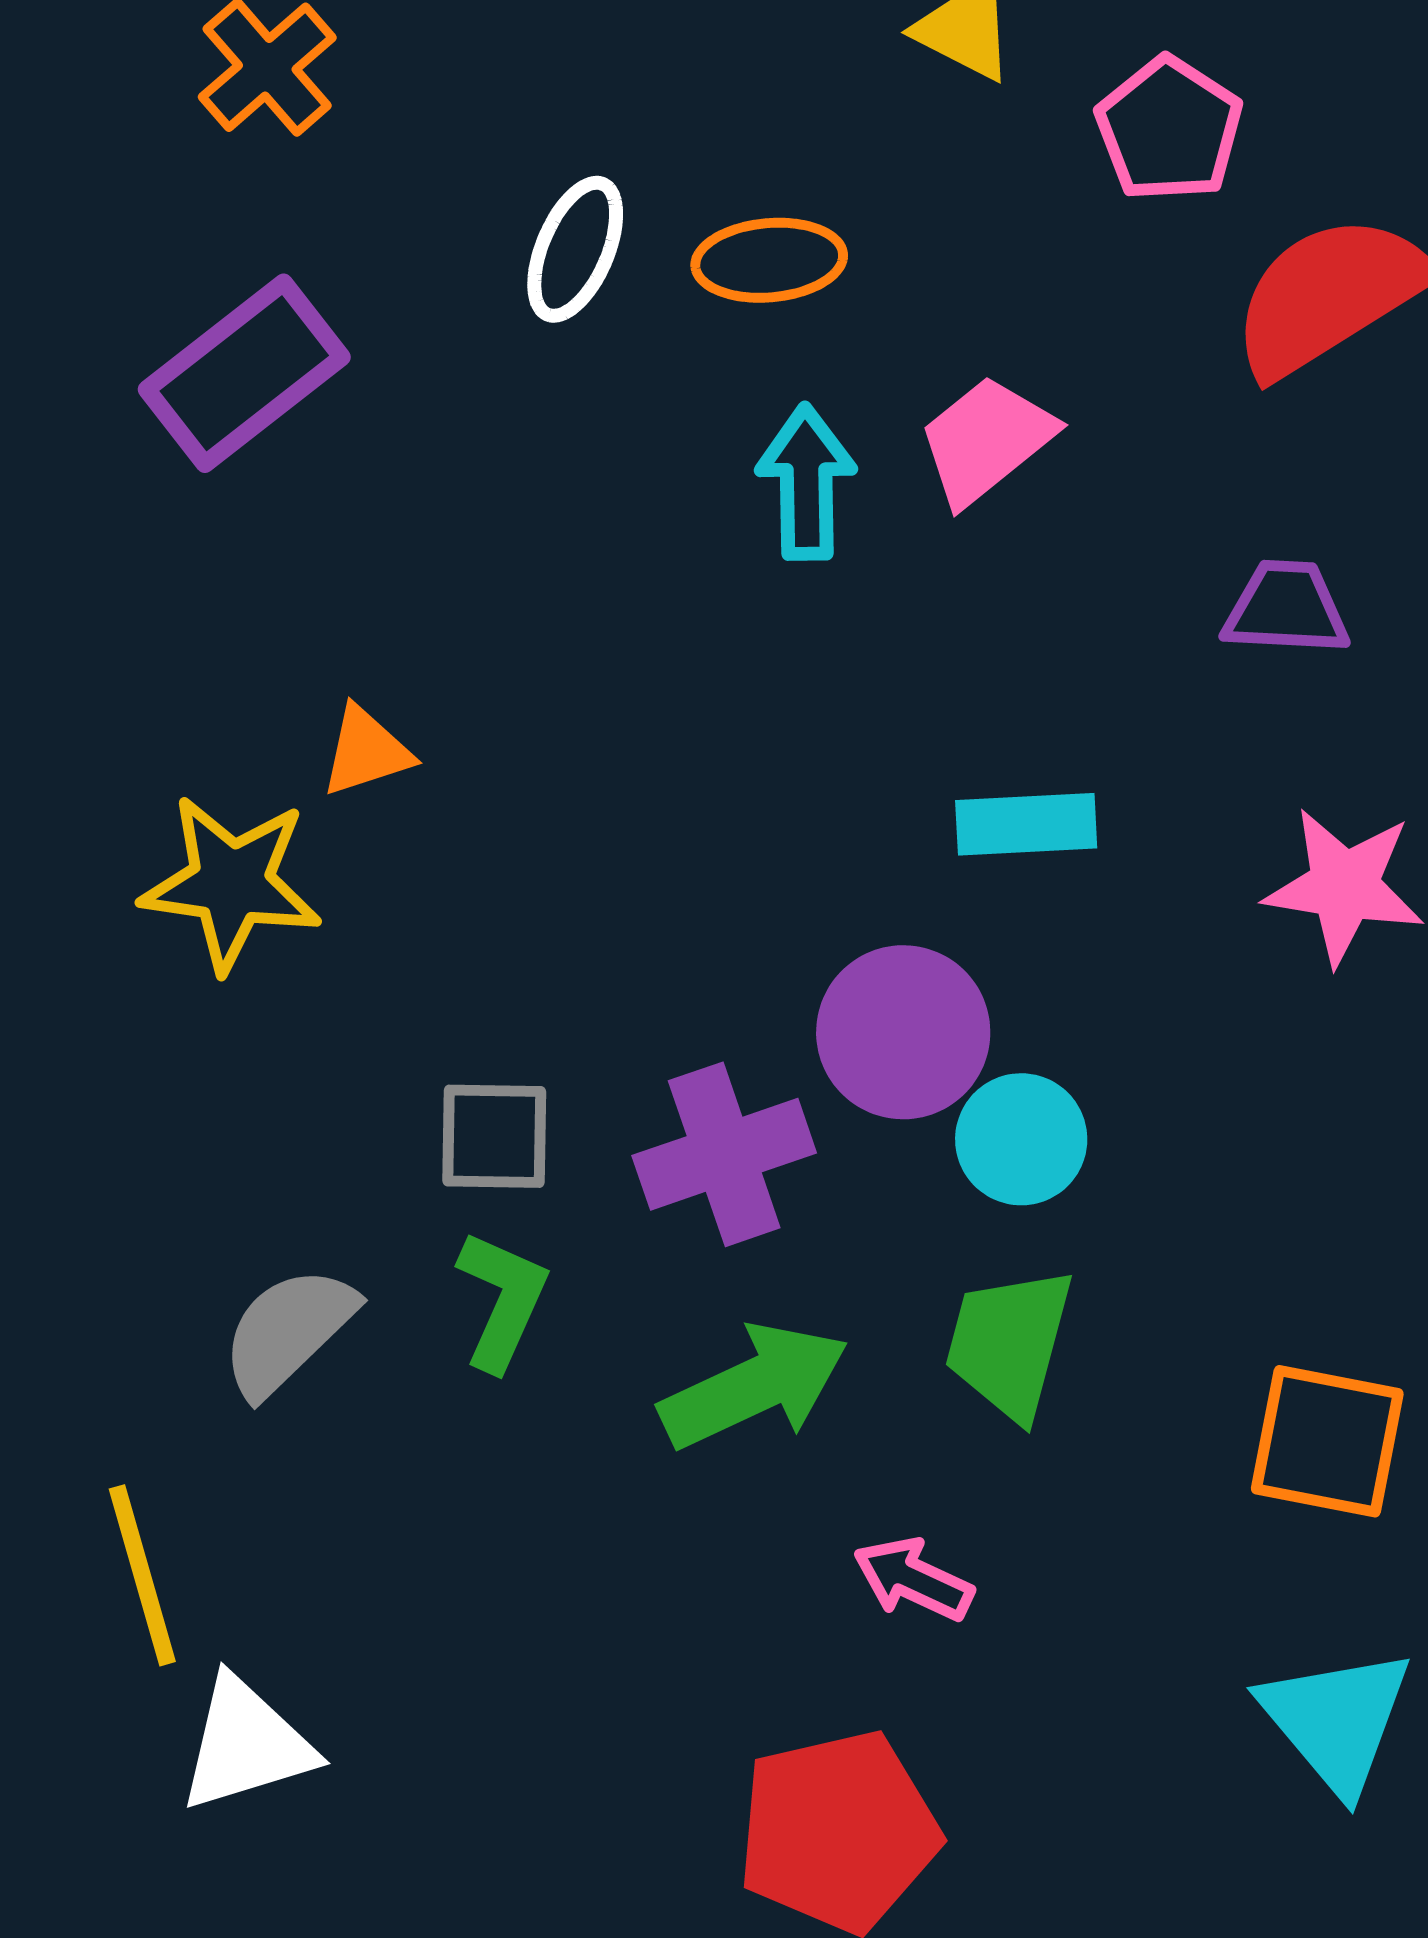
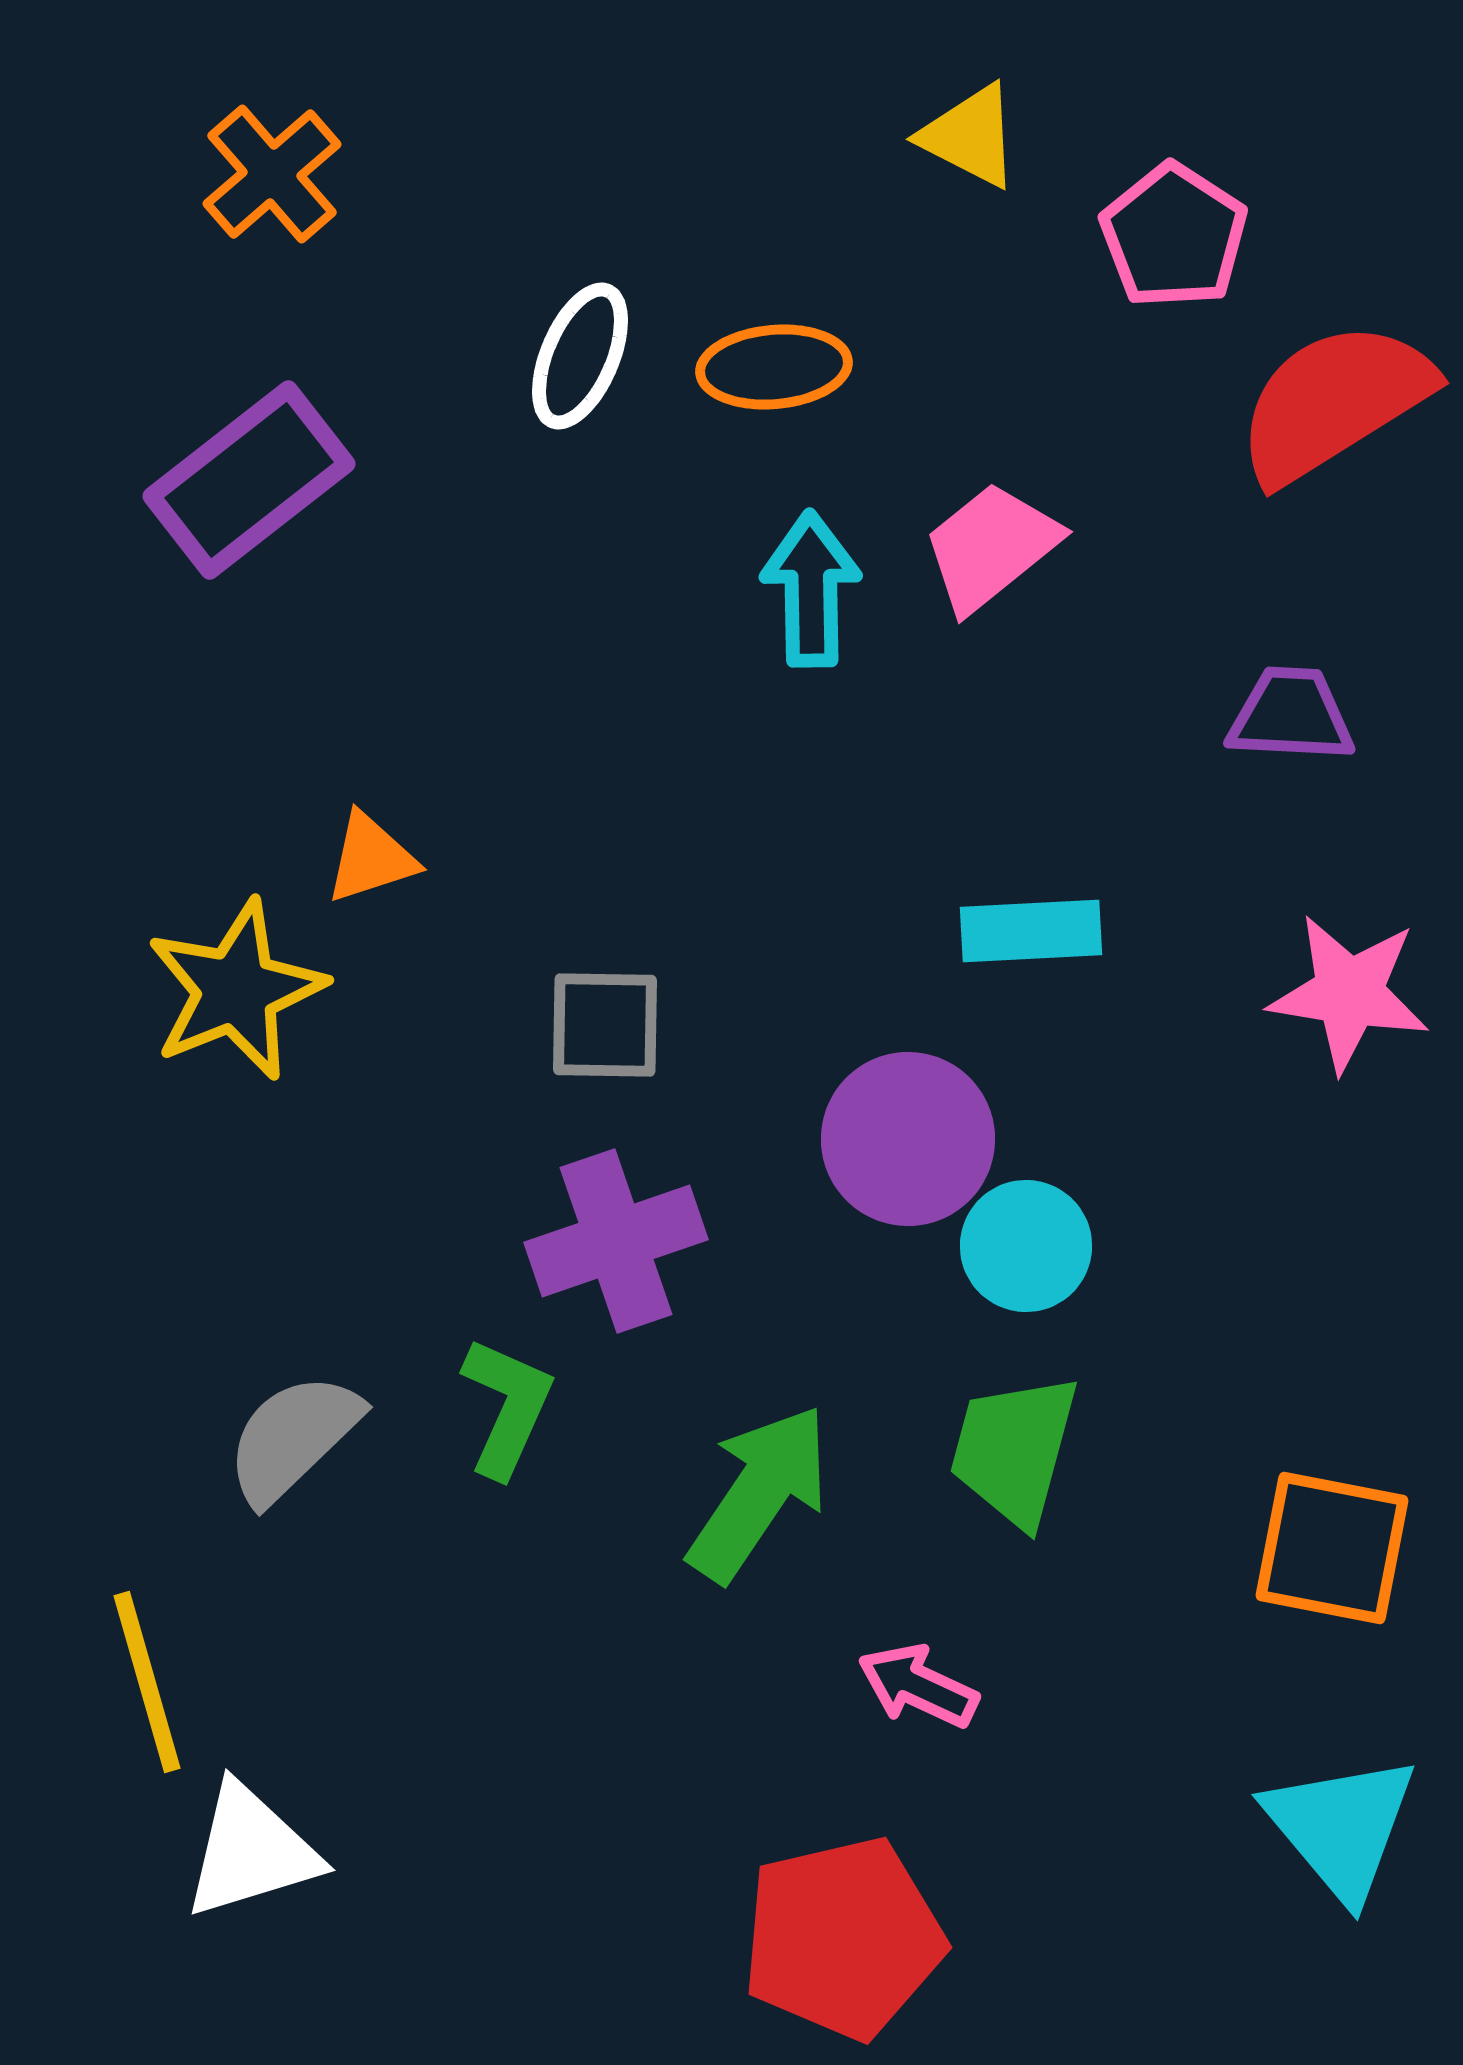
yellow star: (231, 883) -> (236, 990), turned -30
gray square: (494, 1136) -> (605, 1025), moved
purple cross: (724, 1154) -> (616, 1241), moved
green arrow: (754, 1386) -> (759, 1493), turned -31

